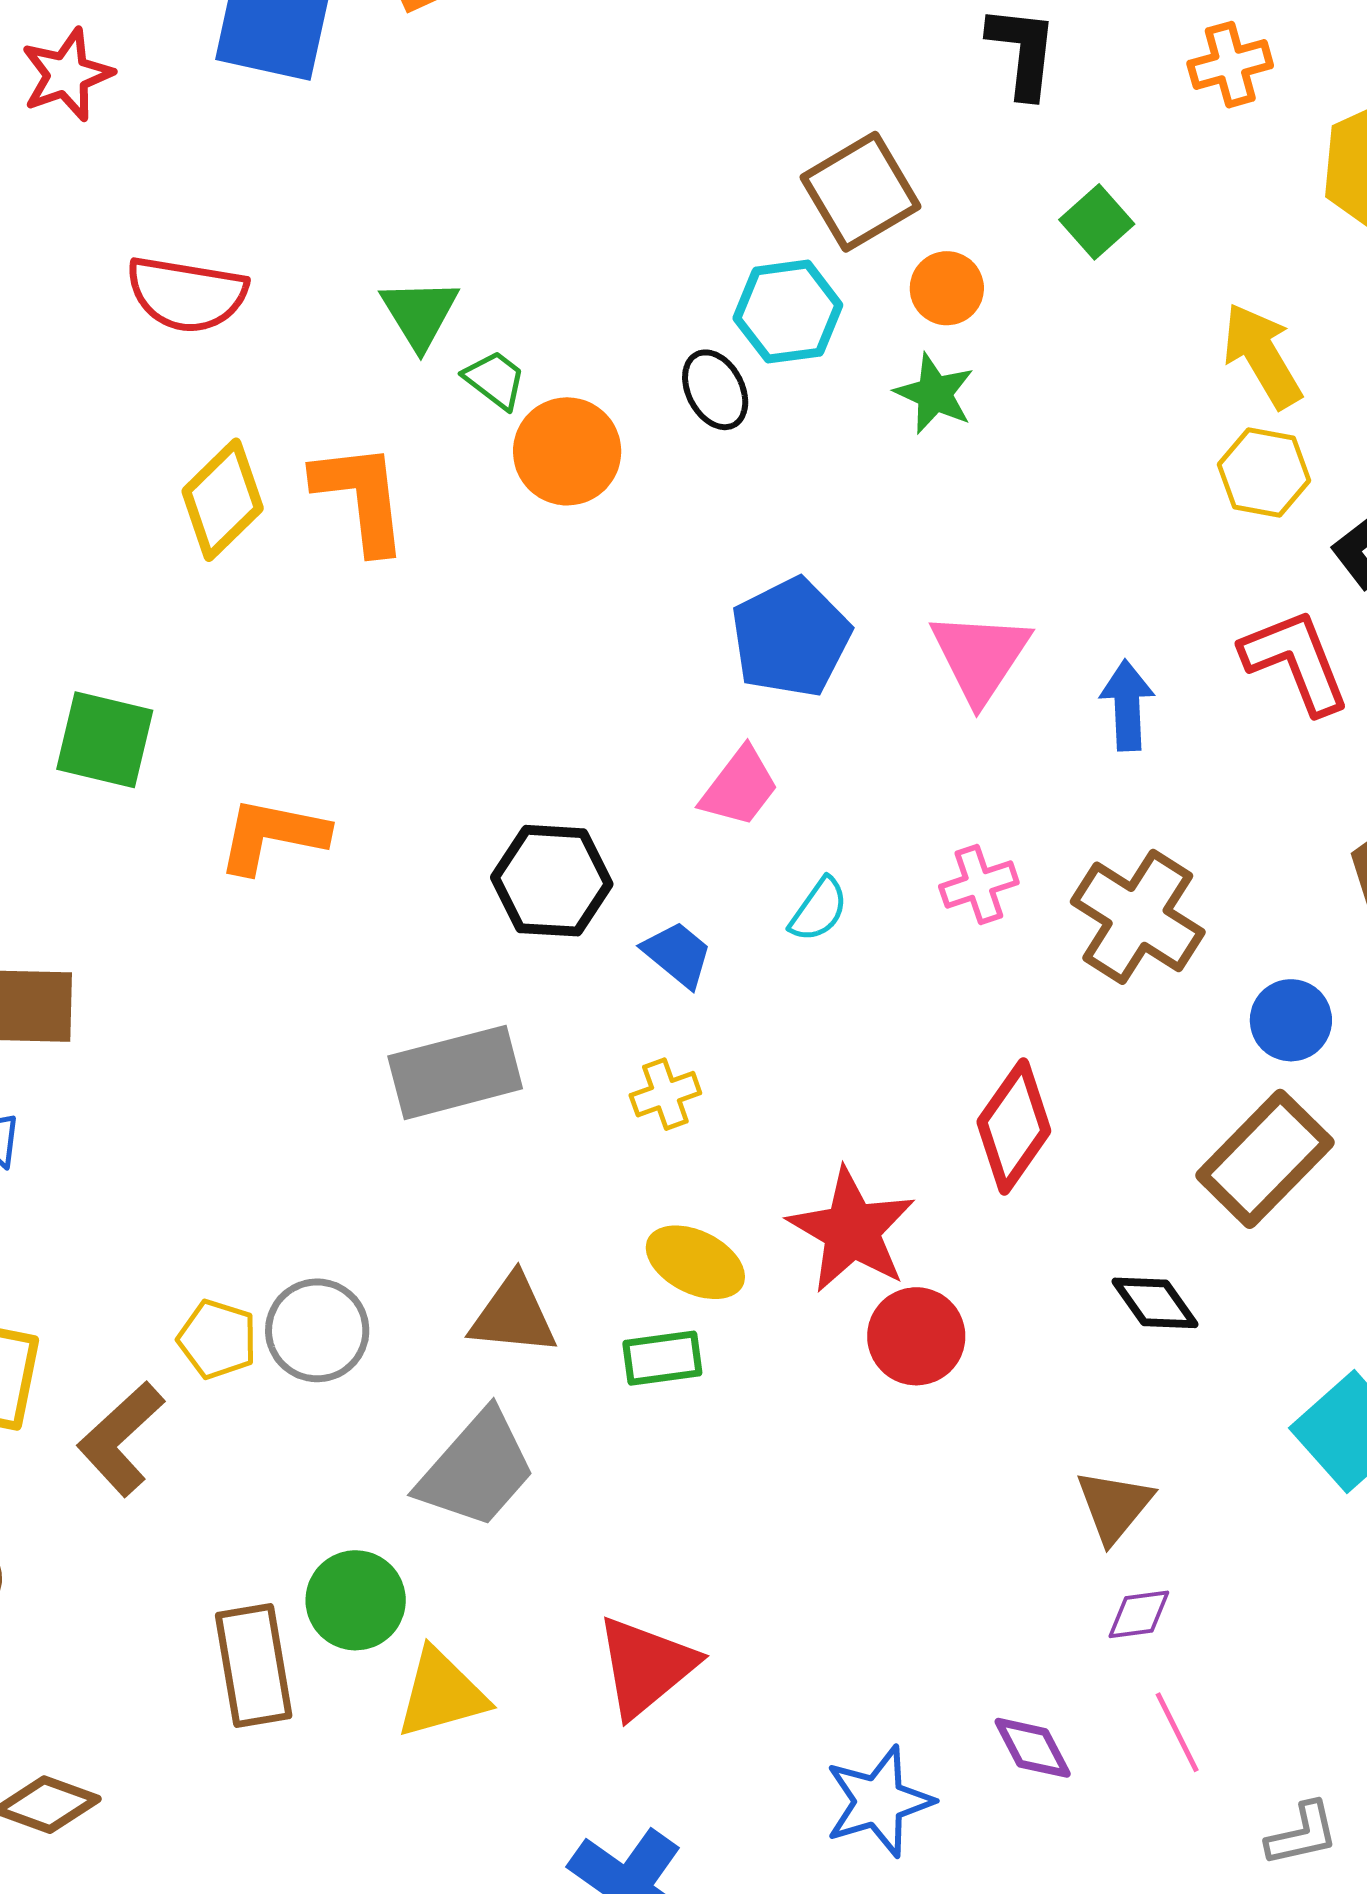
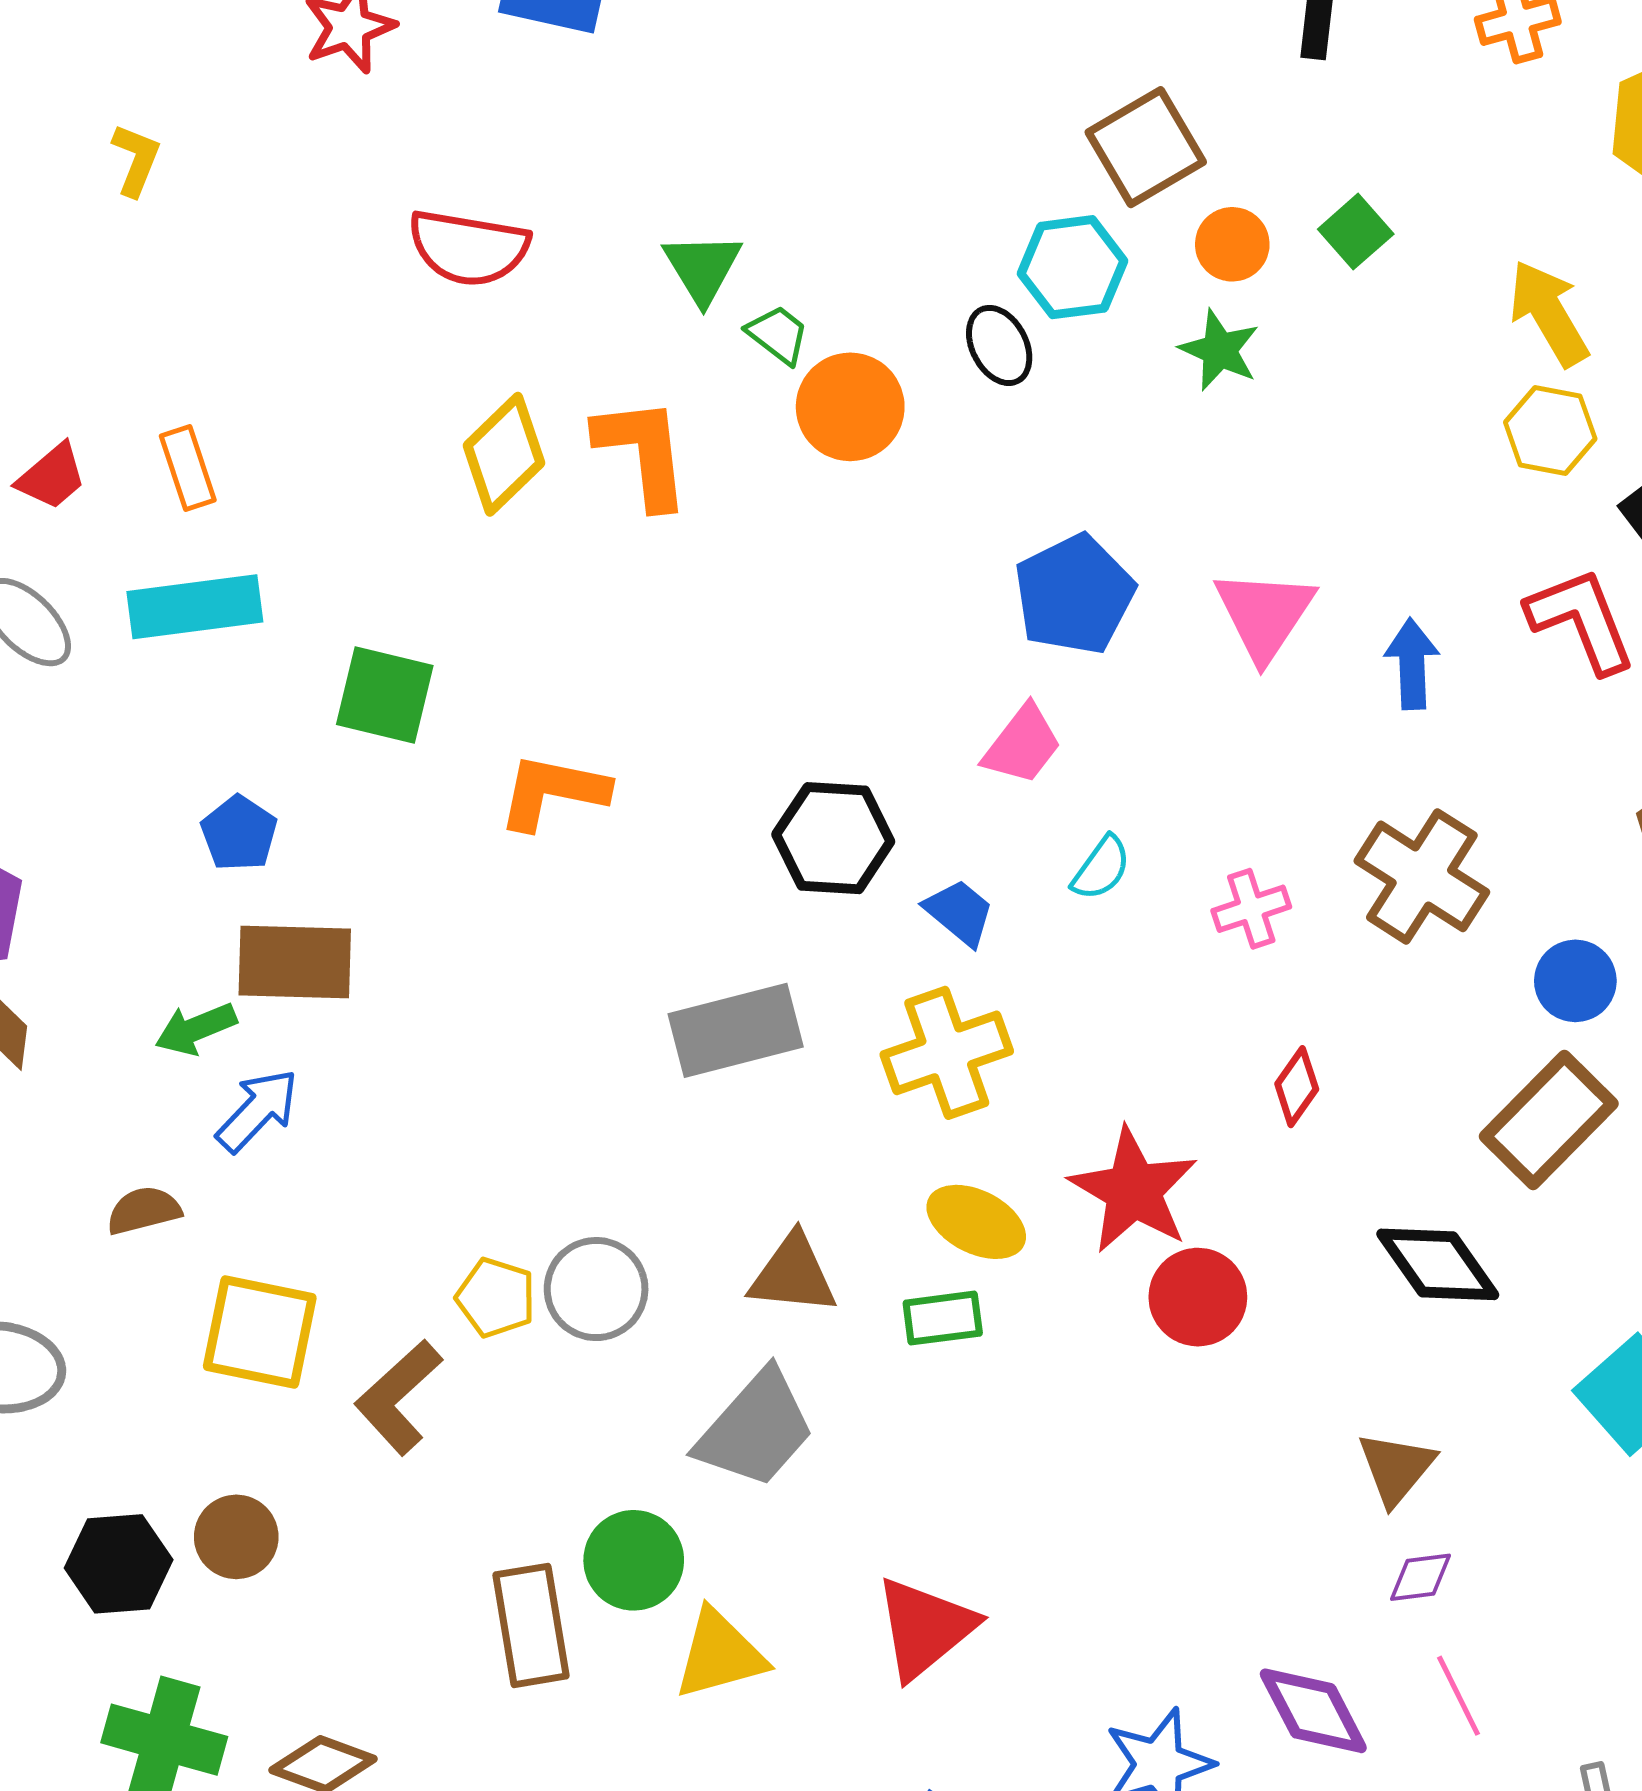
green square: (1097, 222) -> (1356, 232), moved
pink cross: (979, 884) -> (1251, 909), moved
yellow cross: (665, 1094) -> (947, 1053), size x1.8
red diamond: (1014, 1126) -> (1297, 1087), size x0.6
black diamond: (1155, 1303) -> (1438, 1264), size x1.4
purple diamond: (1033, 1748) -> (1313, 1711), size x1.4

